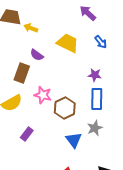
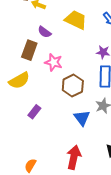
pink star: (43, 95) -> (54, 62), moved

